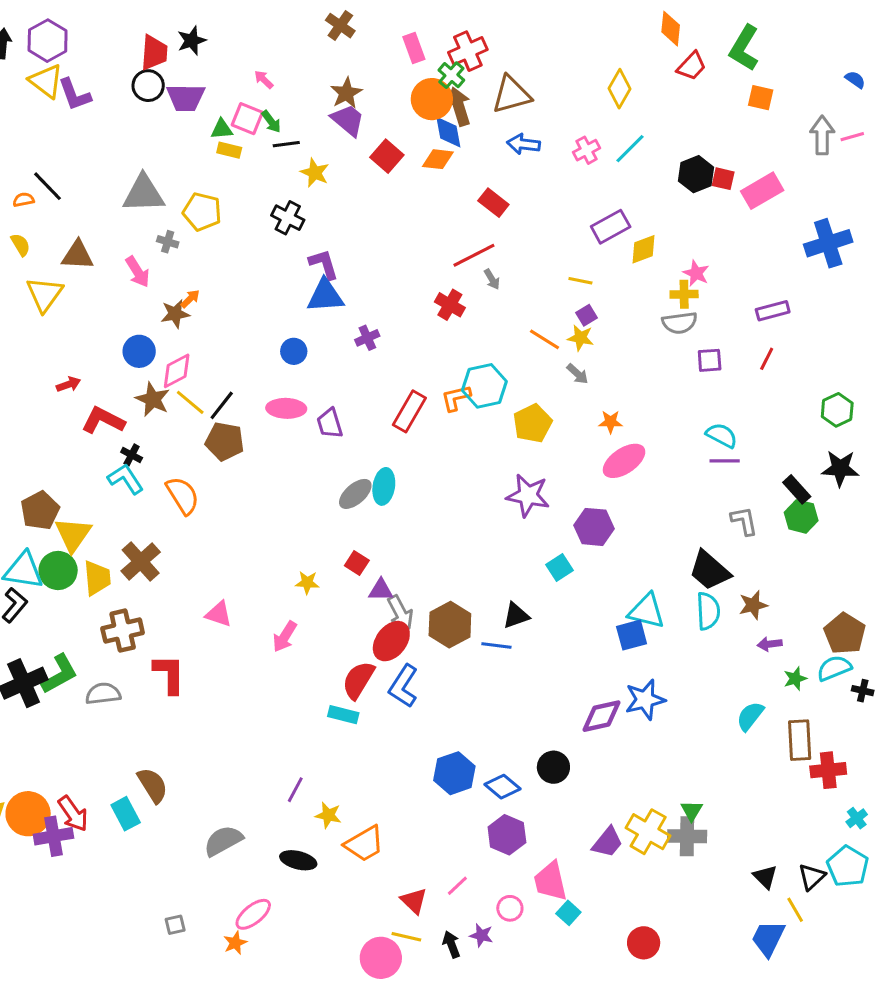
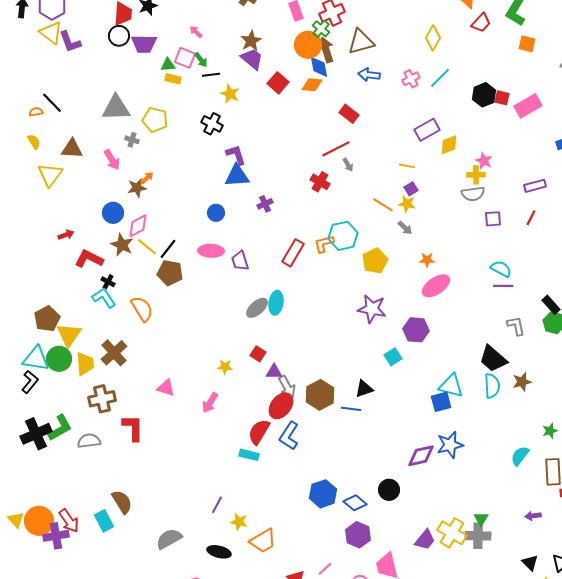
purple arrow: (770, 644) -> (533, 516), moved

